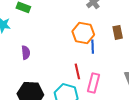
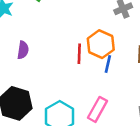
red line: (77, 71) -> (79, 54), moved

